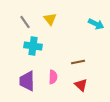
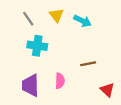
cyan arrow: (96, 24) -> (82, 21), moved
red triangle: (81, 85) -> (107, 90), moved

